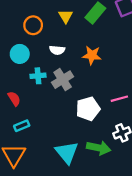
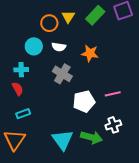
orange circle: (33, 25) -> (49, 23), moved
cyan circle: (20, 54) -> (34, 46), moved
cyan cross: (38, 76) -> (21, 70), moved
gray cross: (63, 80) -> (62, 74), turned -30

